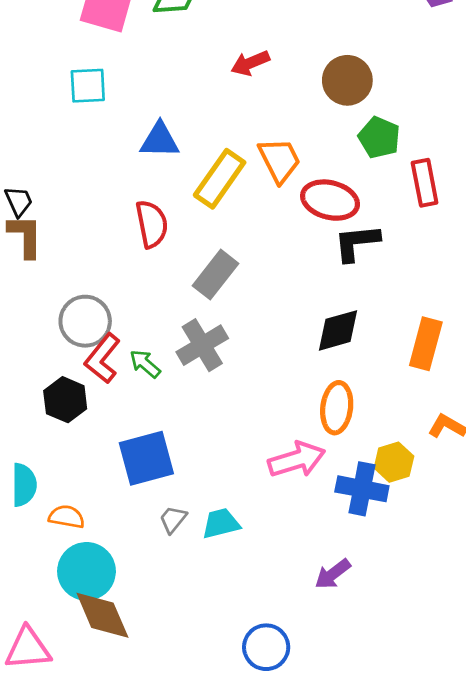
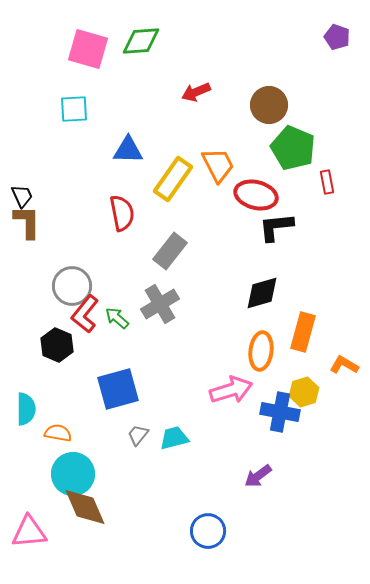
green pentagon: (379, 138) -> (293, 148), size x1.4
red rectangle: (425, 183) -> (327, 182), size x0.7
orange rectangle: (426, 344) -> (303, 332), moved

